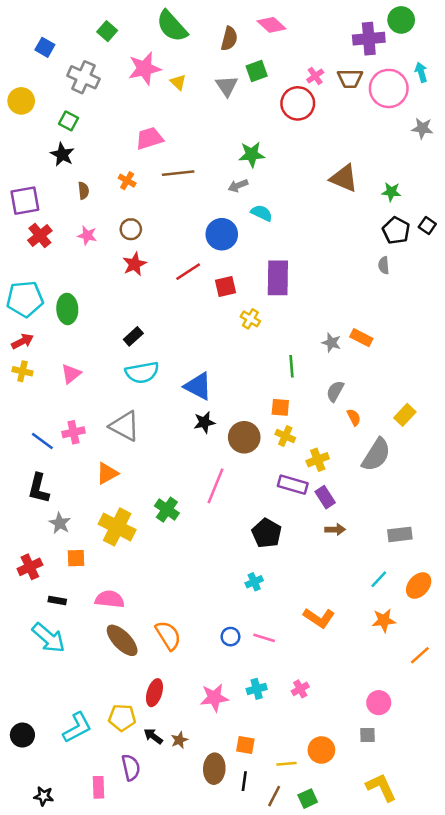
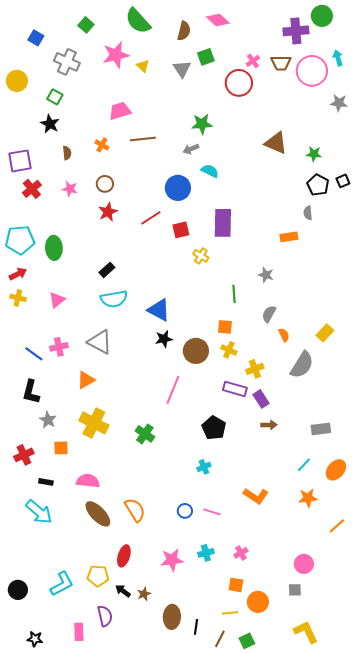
black square: (427, 225) -> (343, 181), turned 32
orange rectangle: (361, 338) -> (289, 237), moved, turned -36
green cross: (167, 510) -> (145, 434), moved
orange square: (245, 745) -> (236, 585), moved

